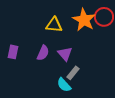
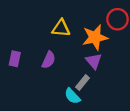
orange star: (84, 20) -> (95, 37), moved, turned 30
purple triangle: (65, 54) -> (94, 61), moved

